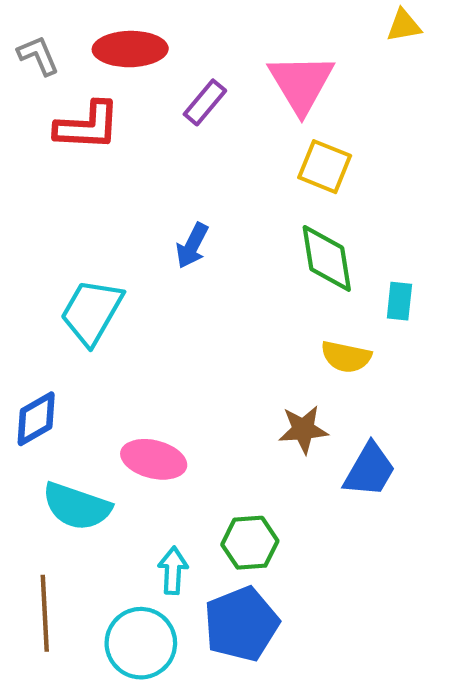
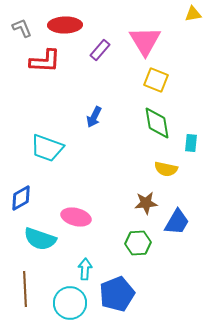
cyan trapezoid: (92, 312) -> (47, 148), turned -100
green hexagon: (250, 543) -> (138, 243), moved

